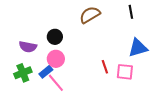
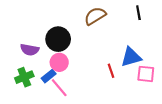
black circle: (55, 37) -> (58, 39), size x1.5
blue triangle: (138, 48) -> (131, 57), moved
pink square: (125, 72) -> (146, 74), moved

